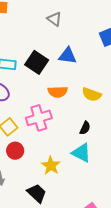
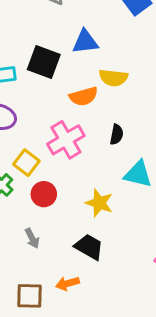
yellow semicircle: (92, 94) -> (113, 78), moved
black semicircle: (85, 128) -> (117, 135), moved

